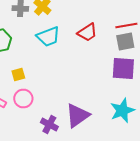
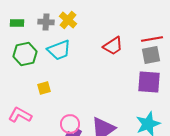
cyan trapezoid: (48, 36) -> (59, 50), moved
pink circle: (23, 98) -> (70, 124), moved

